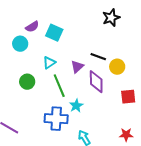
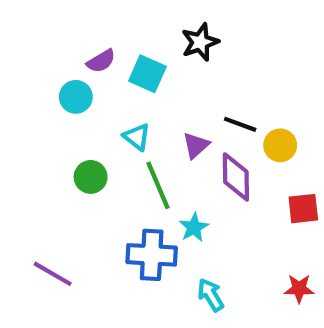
black star: (111, 18) -> (200, 42), moved
cyan triangle: (49, 63) -> (137, 137), turned -48

